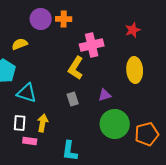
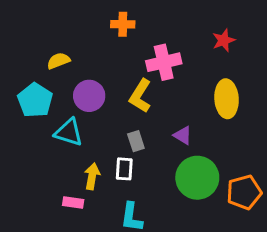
purple circle: (41, 19) -> (89, 96), moved
purple triangle: (105, 95) -> (183, 135), turned 48
white rectangle: (20, 123) -> (124, 169), moved

